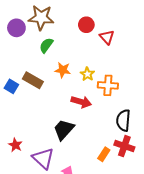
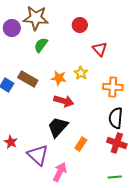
red triangle: (107, 37) -> (100, 49), moved
orange star: (63, 70) -> (59, 78), moved
orange cross: (108, 85) -> (113, 87), moved
red arrow: (81, 102) -> (64, 101), moved
orange rectangle: (104, 154) -> (81, 144), moved

